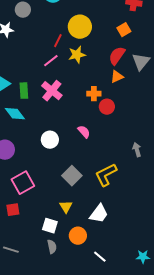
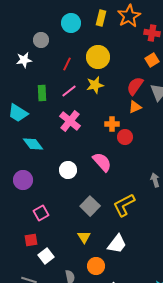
orange square: (124, 30) -> (152, 60), moved
red line: (58, 41) -> (67, 64), moved
green rectangle: (24, 91) -> (42, 93), moved
pink semicircle: (84, 132) -> (102, 162), size x1.5
pink square: (23, 183) -> (41, 213), size x0.7
white square: (50, 226) -> (46, 256), moved, turned 35

